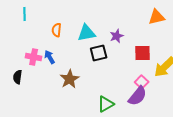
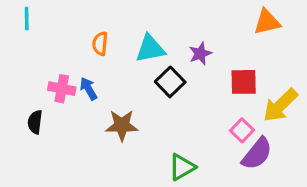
cyan line: (25, 14) -> (27, 19), moved
black square: (99, 53) -> (170, 82), turned -30
brown star: (70, 79) -> (122, 125), turned 30
purple semicircle: (138, 96) -> (257, 154), moved

